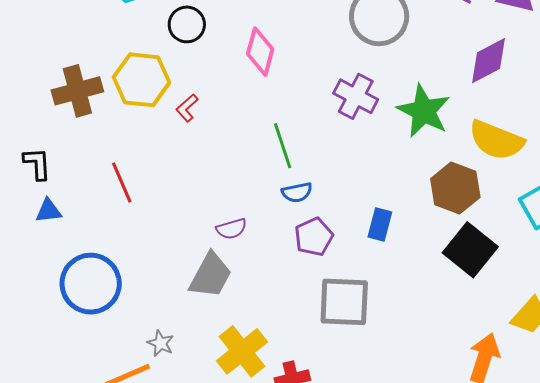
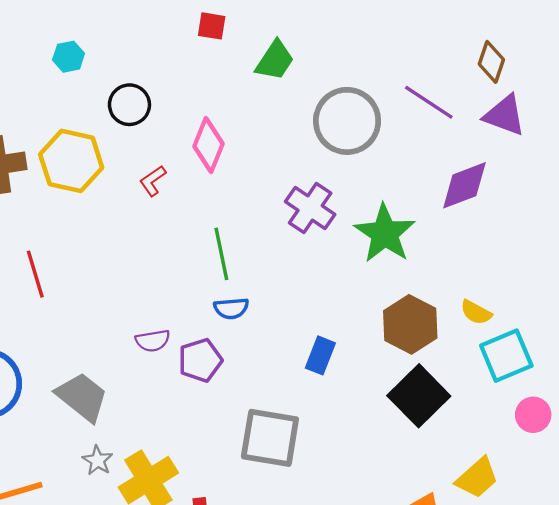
red L-shape: (187, 108) -> (153, 181), moved
yellow semicircle: (496, 140) -> (476, 312), moved, size x0.5
purple pentagon: (314, 237) -> (200, 360), moved
gray trapezoid: (210, 275) -> (82, 397), moved, turned -87
gray star: (161, 343) -> (97, 460), moved

